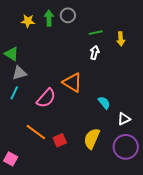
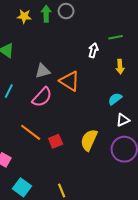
green line: (96, 33) -> (116, 37), moved
yellow arrow: (121, 39) -> (120, 67), moved
gray triangle: (19, 73) -> (43, 71), moved
cyan semicircle: (104, 103) -> (115, 99), moved, turned -88

